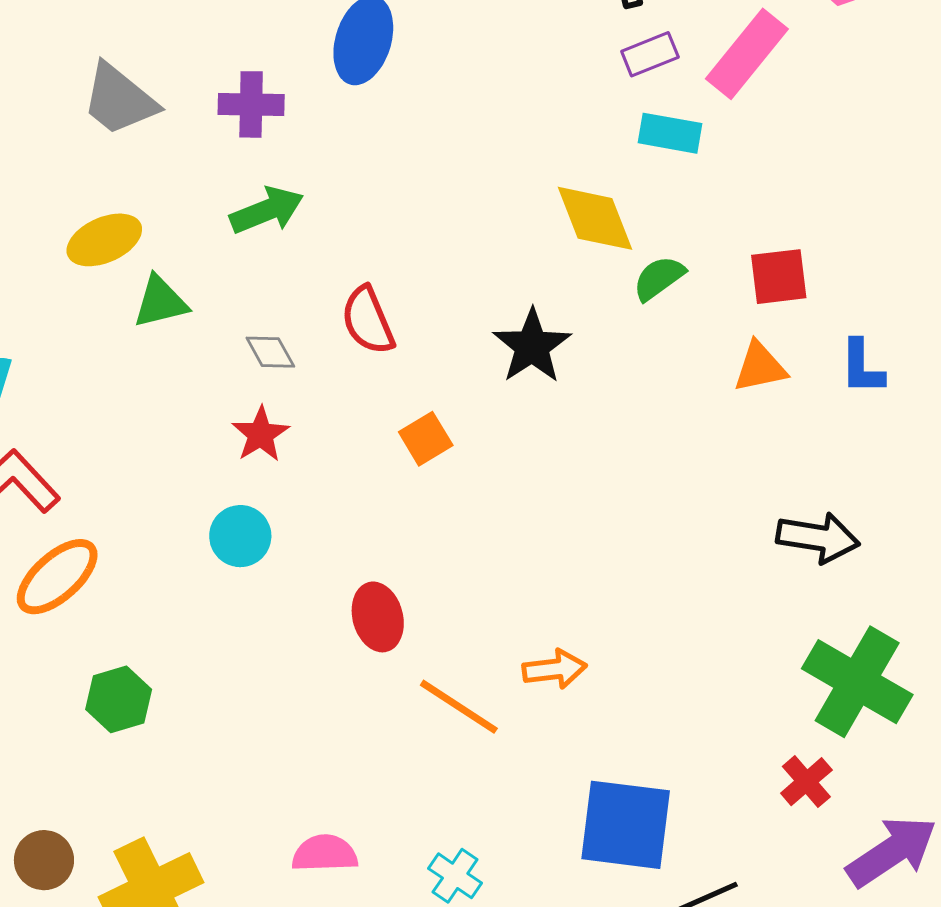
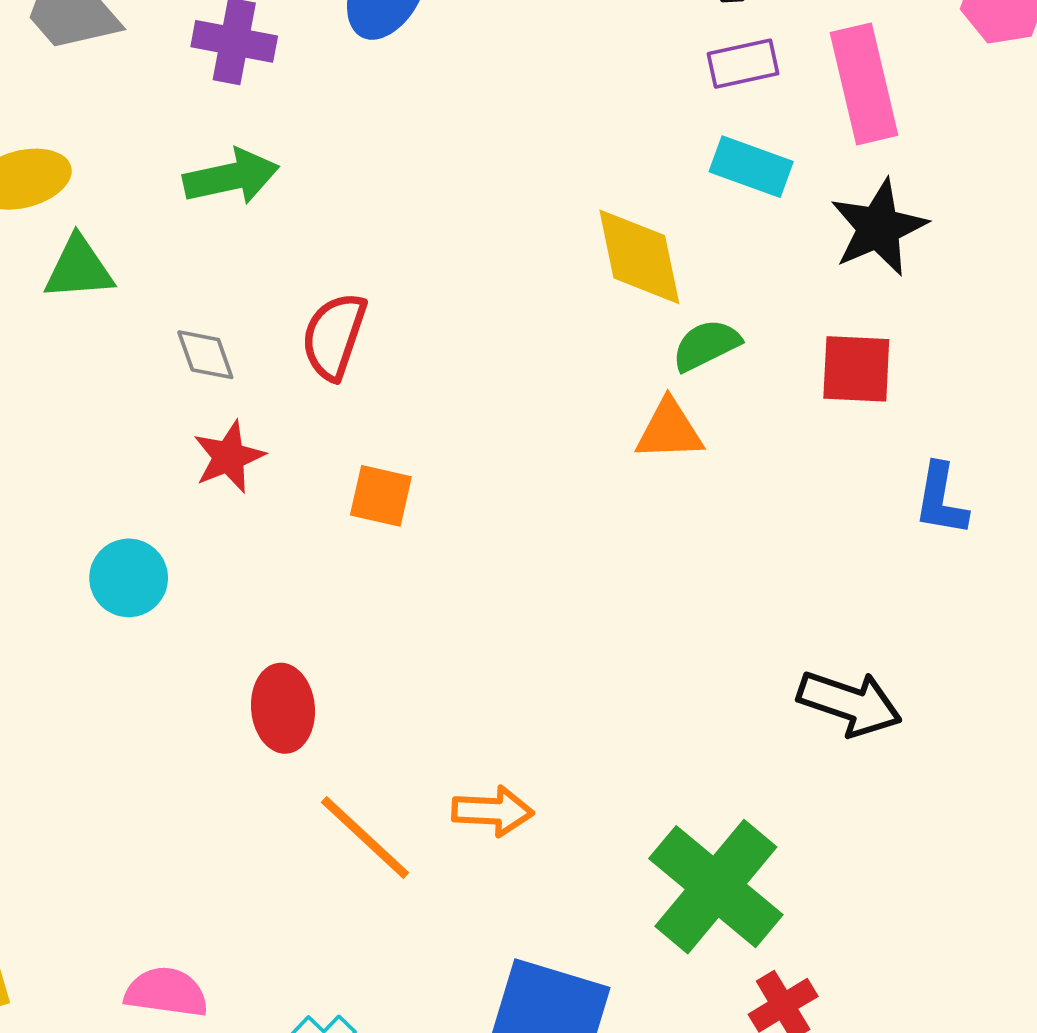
pink rectangle: (747, 54) -> (864, 84), turned -62
red semicircle: (368, 320) -> (334, 336), turned 32
black star: (532, 346) -> (878, 228), moved
orange triangle: (760, 367) -> (669, 430), moved
red star: (261, 434) -> (229, 457), moved
orange square: (426, 439) -> (381, 496), turned 34
green cross: (857, 682) -> (716, 887), moved

